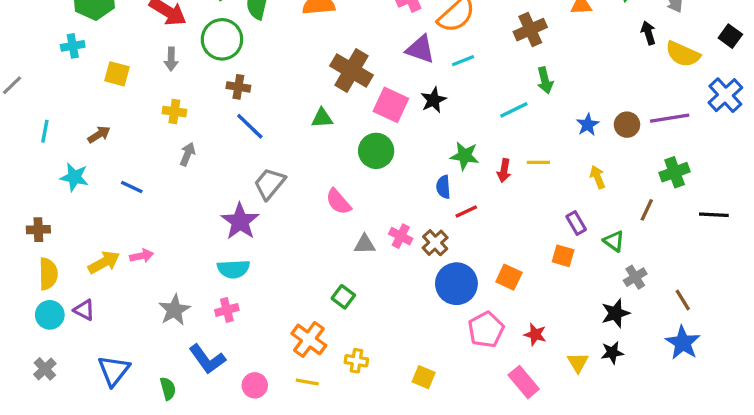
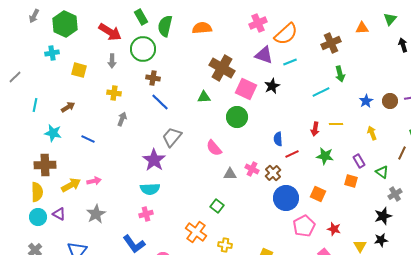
green star: (465, 156) -> (325, 156), moved
brown cross: (38, 230) -> (45, 165), moved, size x1.5
gray star: (174, 310) -> (96, 214), moved

